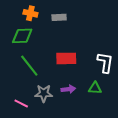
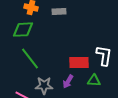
red rectangle: (66, 58) -> (79, 63), moved
purple arrow: (68, 89) -> (68, 82), turned 128

